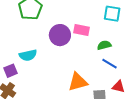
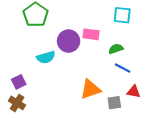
cyan semicircle: (28, 55) -> (46, 57), moved

